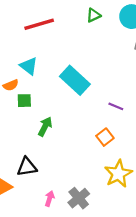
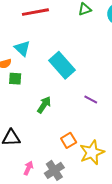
purple line: (116, 106) -> (91, 99), moved
green arrow: (45, 127) -> (44, 105), moved
orange square: (105, 137) -> (69, 140), moved

